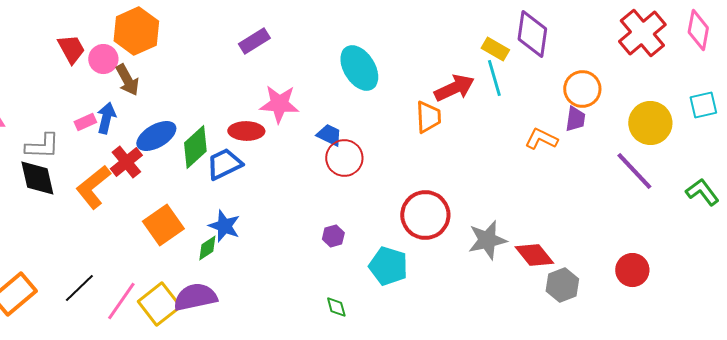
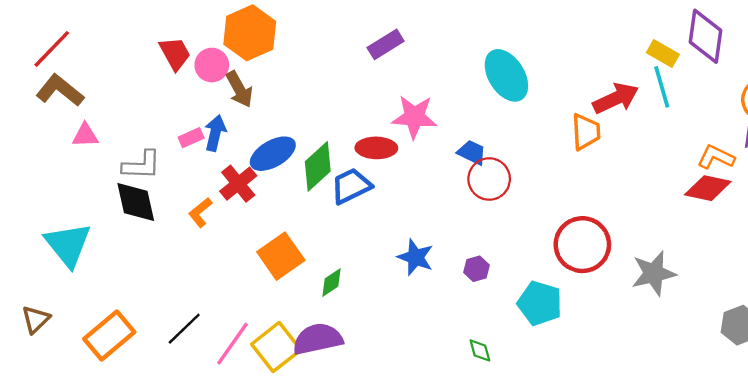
orange L-shape: (93, 187) -> (200, 212), size x0.6
blue star: (224, 226) -> (415, 257), moved
red diamond: (534, 255) -> (708, 188), moved, turned -39

